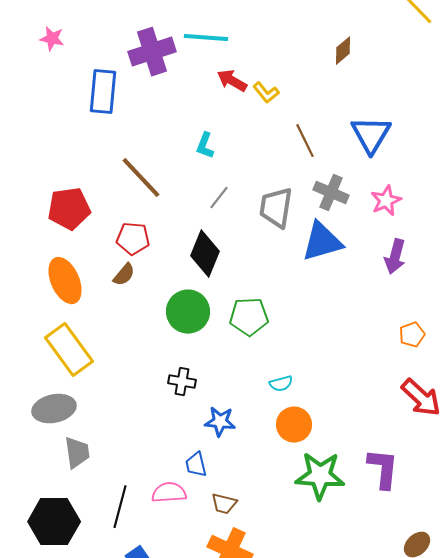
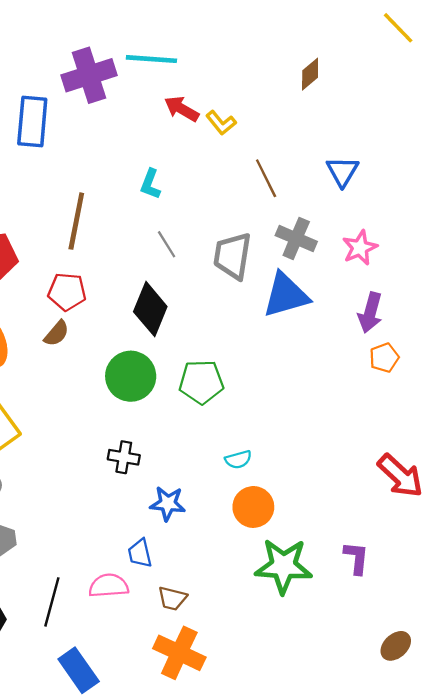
blue triangle: (371, 135) -> (342, 171), size x0.7
brown line: (141, 178) -> (76, 221), turned 54
gray line: (219, 198) -> (167, 244), turned -70
orange pentagon: (412, 335) -> (384, 358), moved
purple L-shape: (383, 469) -> (356, 558), size x0.7

